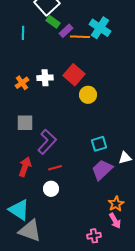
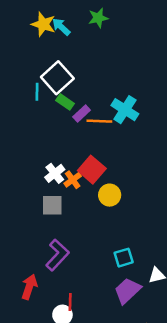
cyan line: (23, 33) -> (37, 92), moved
white cross: (45, 78) -> (55, 173), turned -35
orange cross: (22, 83) -> (73, 180), moved
gray square: (25, 123) -> (52, 205), moved
red line: (55, 168) -> (70, 302), moved, turned -72

